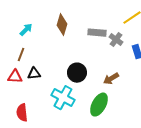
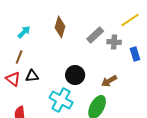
gray rectangle: (97, 33) -> (95, 35), turned -48
gray cross: (116, 40) -> (114, 42), turned -32
red triangle: (15, 77) -> (13, 79), turned 35

